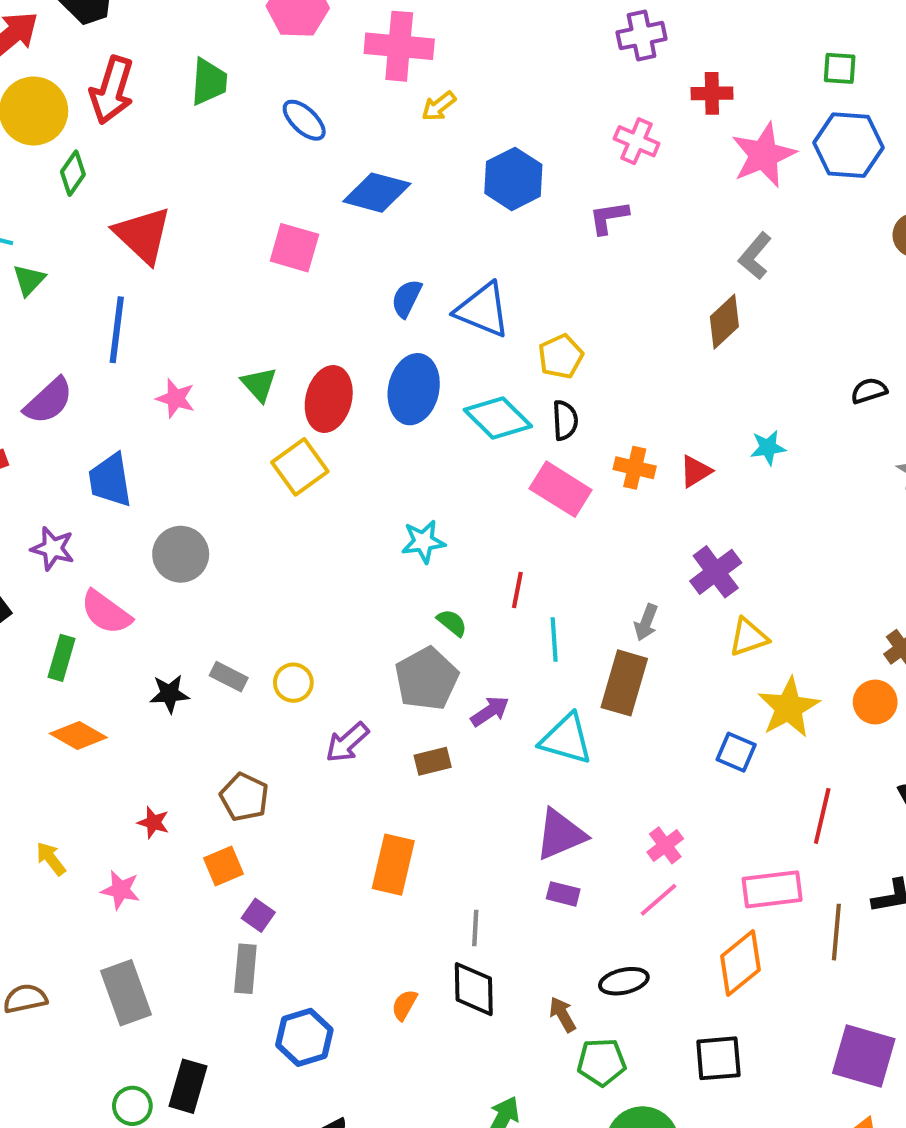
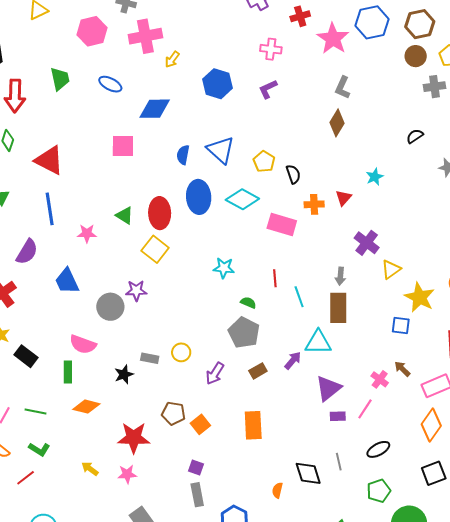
blue triangle: (483, 310) -> (221, 150), turned 36
black semicircle: (565, 420) -> (293, 174), moved
cyan star: (423, 542) -> (224, 268), turned 30
purple star: (53, 548) -> (136, 291), moved
purple arrow: (490, 711) -> (293, 360), moved
red star: (153, 822) -> (134, 438), size x2.0
orange square: (224, 866) -> (200, 424), moved
pink line: (659, 900) -> (365, 409), moved
gray line: (475, 928) -> (339, 462), moved
brown arrow: (563, 1014) -> (402, 369), moved

